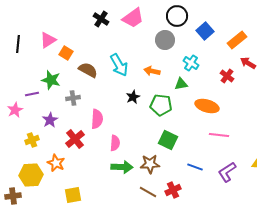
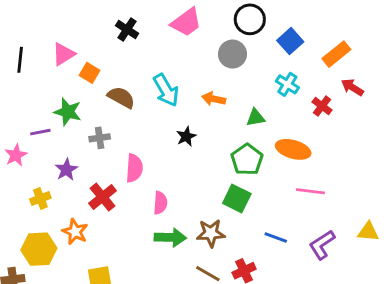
black cross: (101, 19) -> (127, 29), moved
cyan cross: (191, 63) -> (287, 84), moved
green pentagon: (161, 105) -> (247, 159), moved, turned 30

